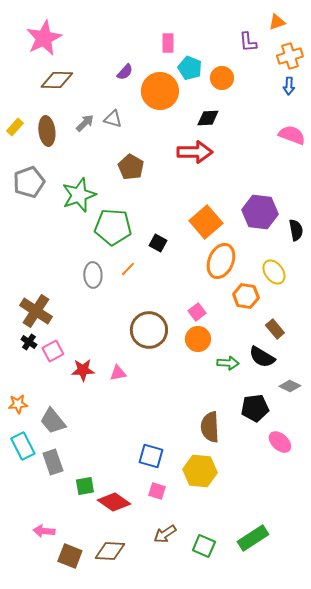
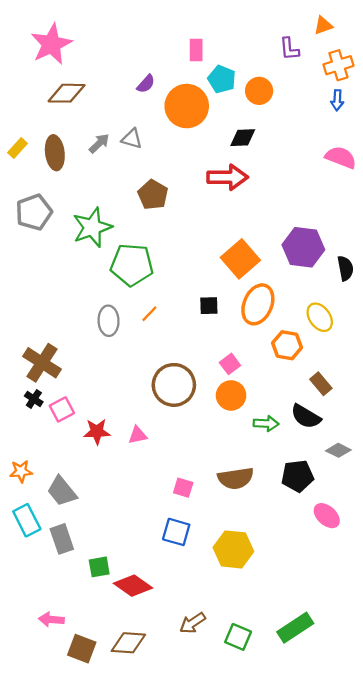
black square: (158, 243) -> (209, 306), moved, turned -30
brown semicircle: (210, 427) -> (236, 478), moved, turned -96
pink square: (157, 491) -> (183, 488), moved

